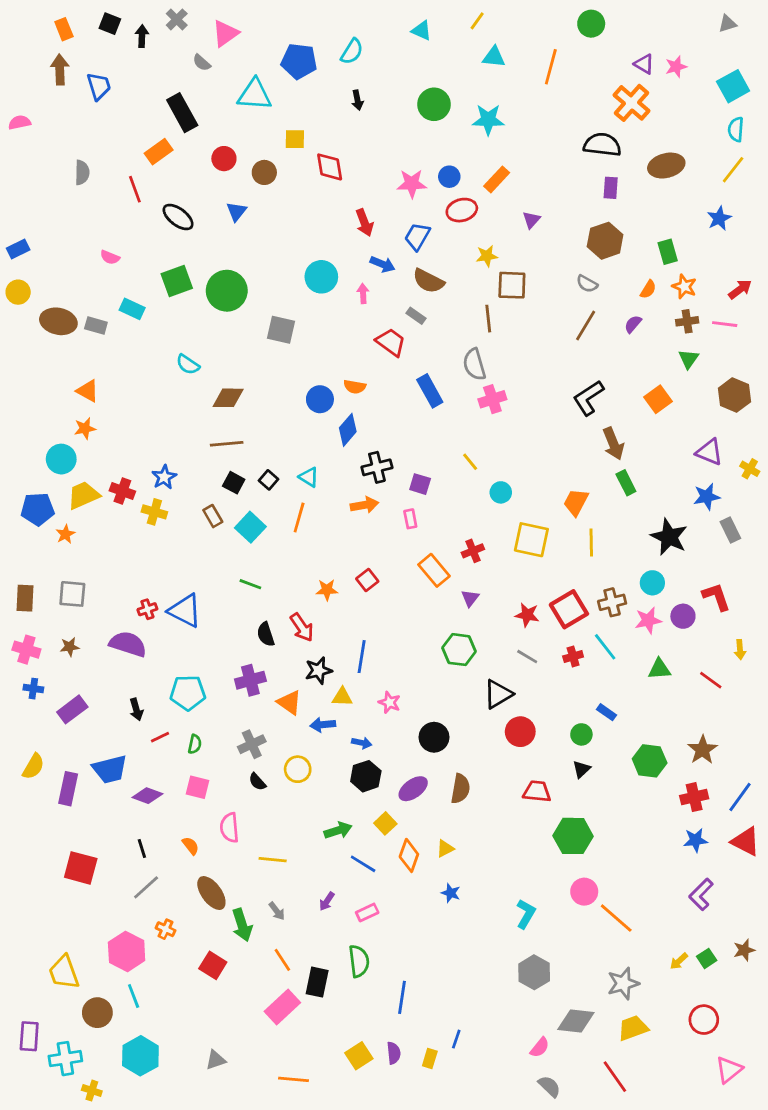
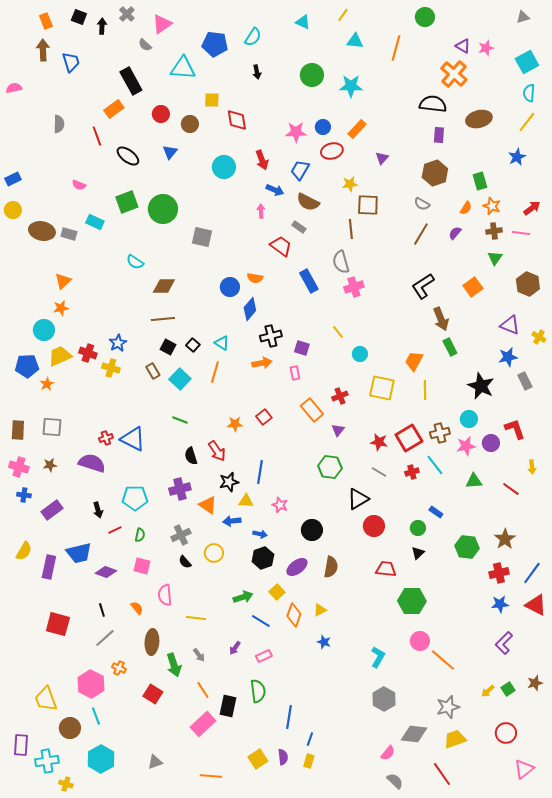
cyan circle: (321, 277) -> (224, 167), moved
orange triangle: (88, 391) -> (63, 281), turned 48
brown ellipse: (211, 893) -> (152, 642), turned 40
blue line: (456, 1039) -> (310, 739), moved

